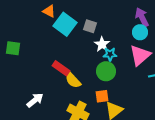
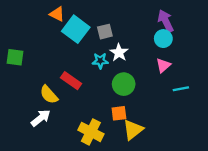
gray square: (90, 26) -> (105, 32), turned -32
cyan star: (110, 54) -> (100, 61), moved
pink triangle: (140, 55) -> (163, 65), size x0.6
yellow semicircle: (73, 80) -> (49, 95), moved

